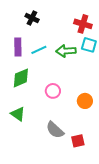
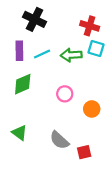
black cross: (32, 18) -> (35, 19), size x1.5
pink circle: (53, 91) -> (65, 94), moved
green triangle: (18, 114) -> (19, 133), moved

